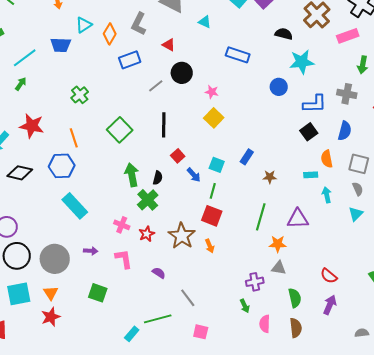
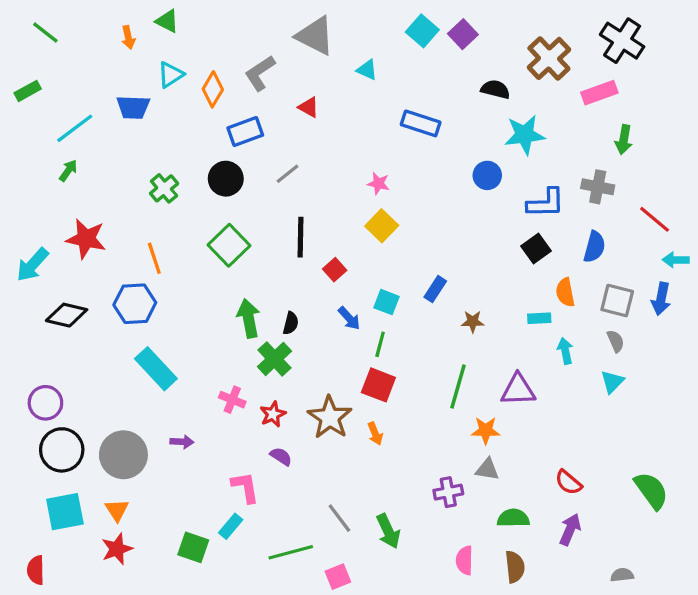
gray L-shape: (139, 24) -> (260, 73), turned 30
black circle: (182, 73) -> (226, 179), moved
red square: (178, 156) -> (335, 270), moved
pink L-shape: (124, 259) -> (245, 487), moved
purple semicircle: (159, 273) -> (281, 456), moved
green square: (98, 293) -> (193, 547), moved
green semicircle: (295, 298) -> (513, 518), turned -78
green arrow: (245, 306) -> (388, 531), moved, size x1.5
pink square: (201, 332) -> (338, 577), moved, turned -35
cyan rectangle: (132, 334) -> (231, 526), moved

